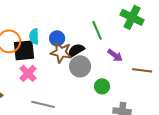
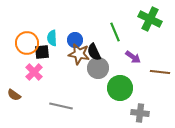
black square: (24, 50) -> (42, 52), size x0.7
black semicircle: (76, 50) -> (94, 52), turned -84
pink cross: (28, 73) -> (34, 72), moved
green circle: (102, 86) -> (120, 88), size x1.6

